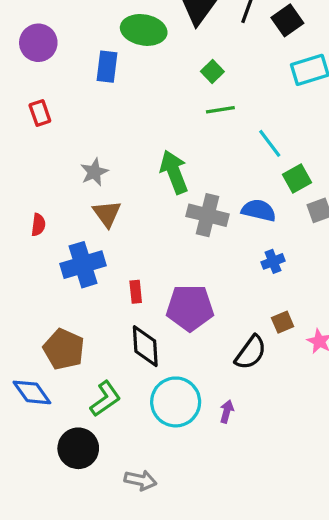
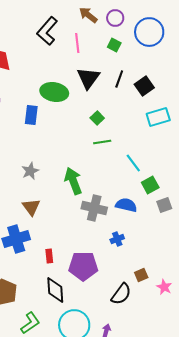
gray star: (94, 172) -> (30, 171), moved
blue cross: (273, 261) -> (117, 239), moved

